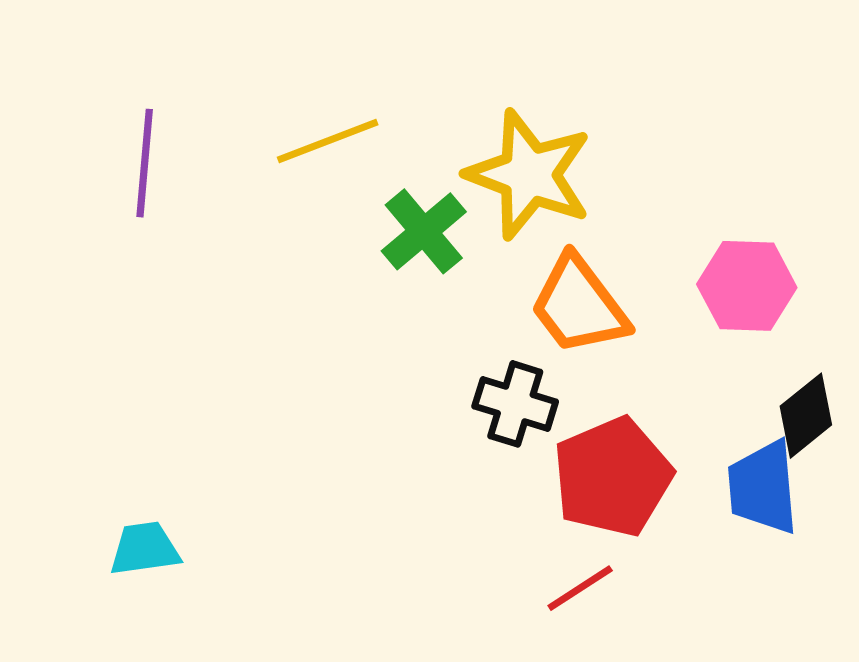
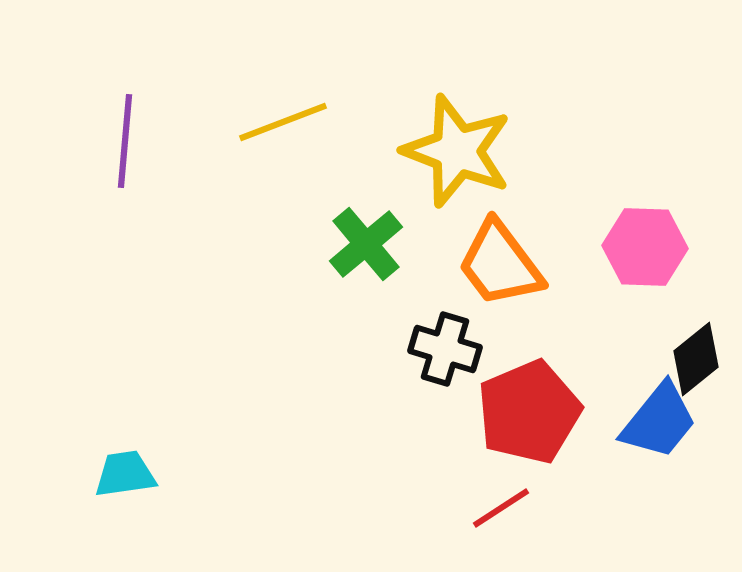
green cross: (424, 231) -> (366, 244), moved
blue trapezoid: (763, 487) -> (659, 421), turned -136

